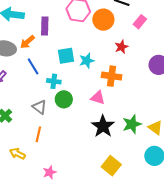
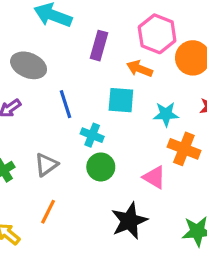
orange arrow: (27, 42) -> (140, 69), moved, turned 49
cyan star: (87, 61) -> (166, 114), moved
gray triangle: (39, 107) -> (46, 165), moved, turned 35
black star: (103, 126) -> (129, 221), moved

